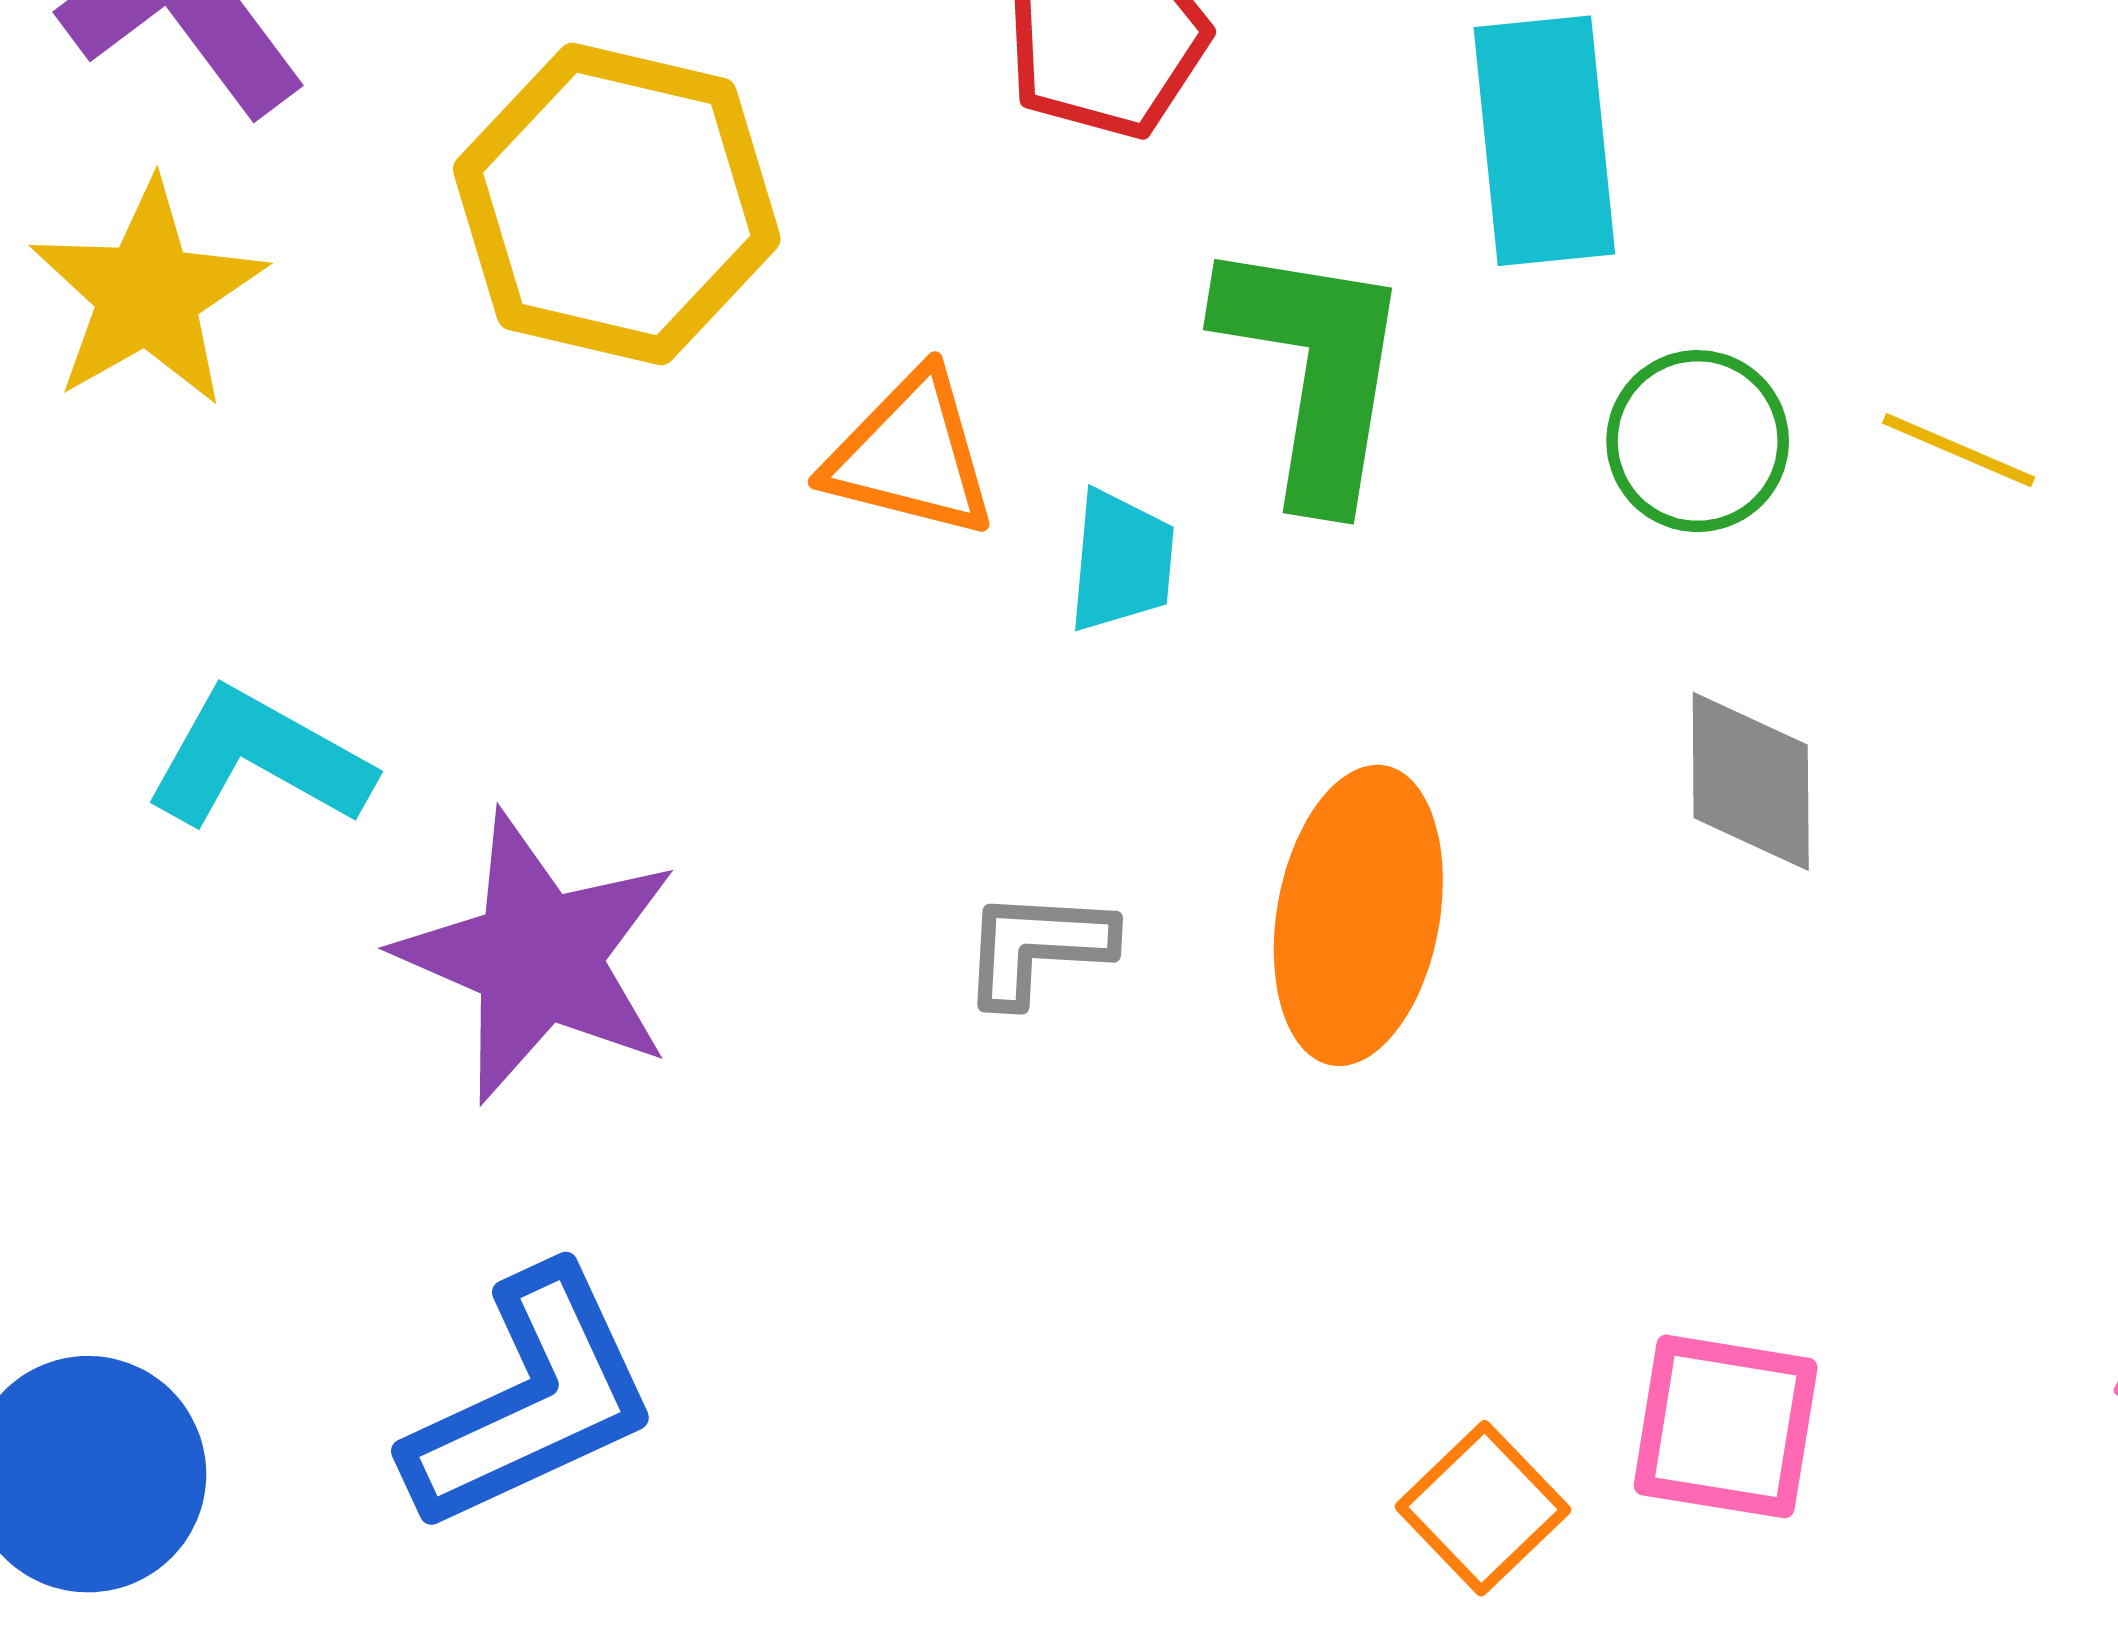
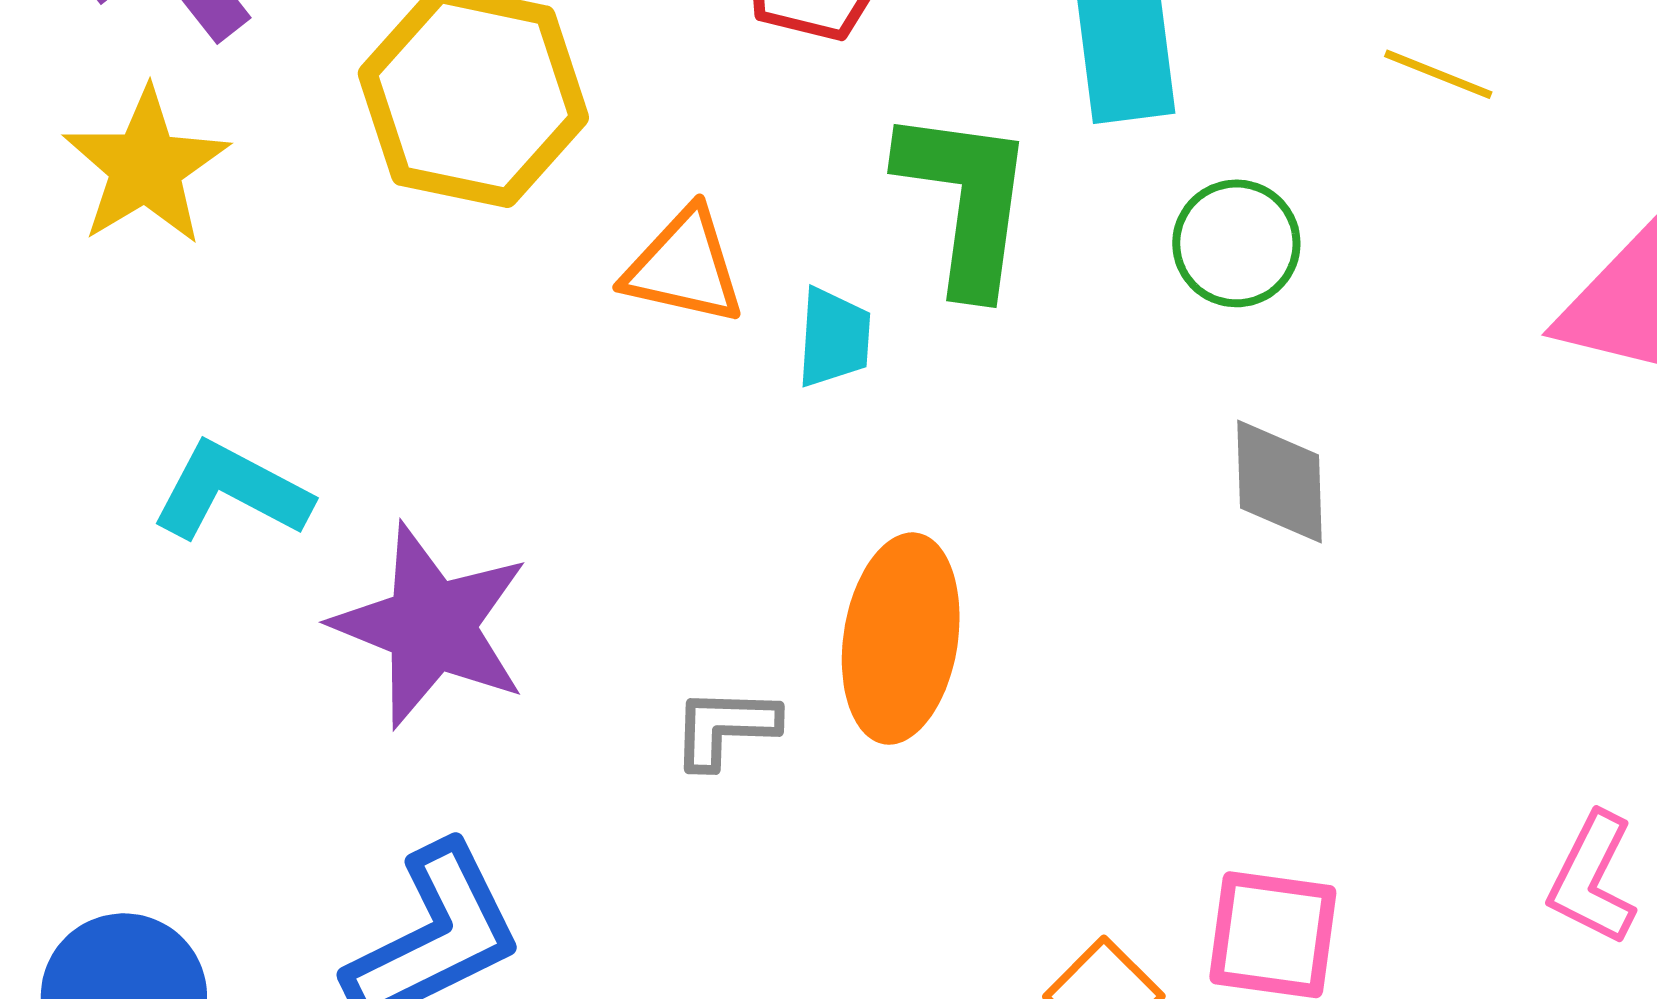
yellow line: (1959, 450) -> (1438, 74), moved
orange ellipse: (1358, 915) -> (901, 639), moved
gray L-shape: (1037, 947) -> (725, 728), moved

